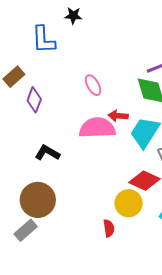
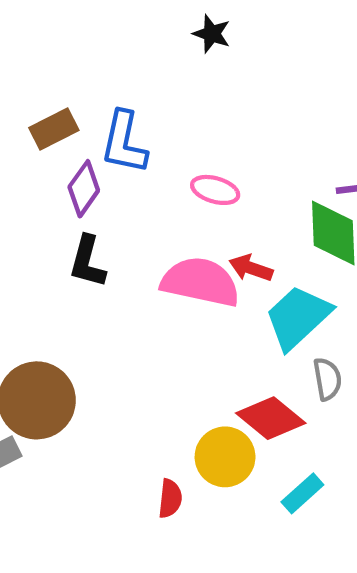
blue L-shape: (43, 40) -> (124, 142), moved
pink ellipse: (93, 85) -> (215, 190), turned -60
black L-shape: (47, 153) -> (87, 262), moved, turned -120

